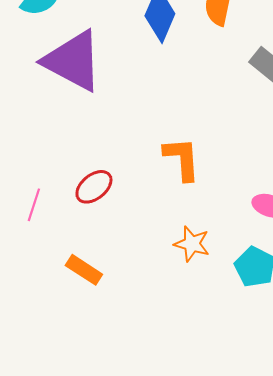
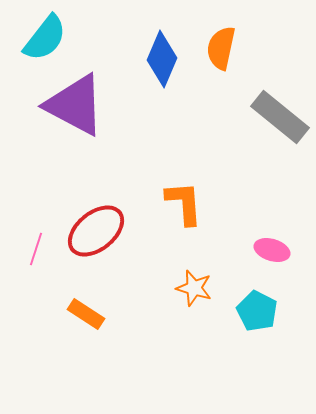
red ellipse: (94, 187) -> (96, 231), size x1.5

